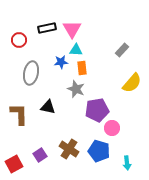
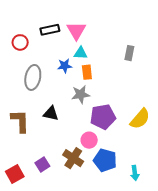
gray rectangle: (122, 50) -> (129, 53), turned -32
yellow semicircle: (132, 83) -> (140, 119), moved
gray star: (76, 89) -> (81, 94), turned -30
pink circle: (112, 128) -> (89, 140), moved

